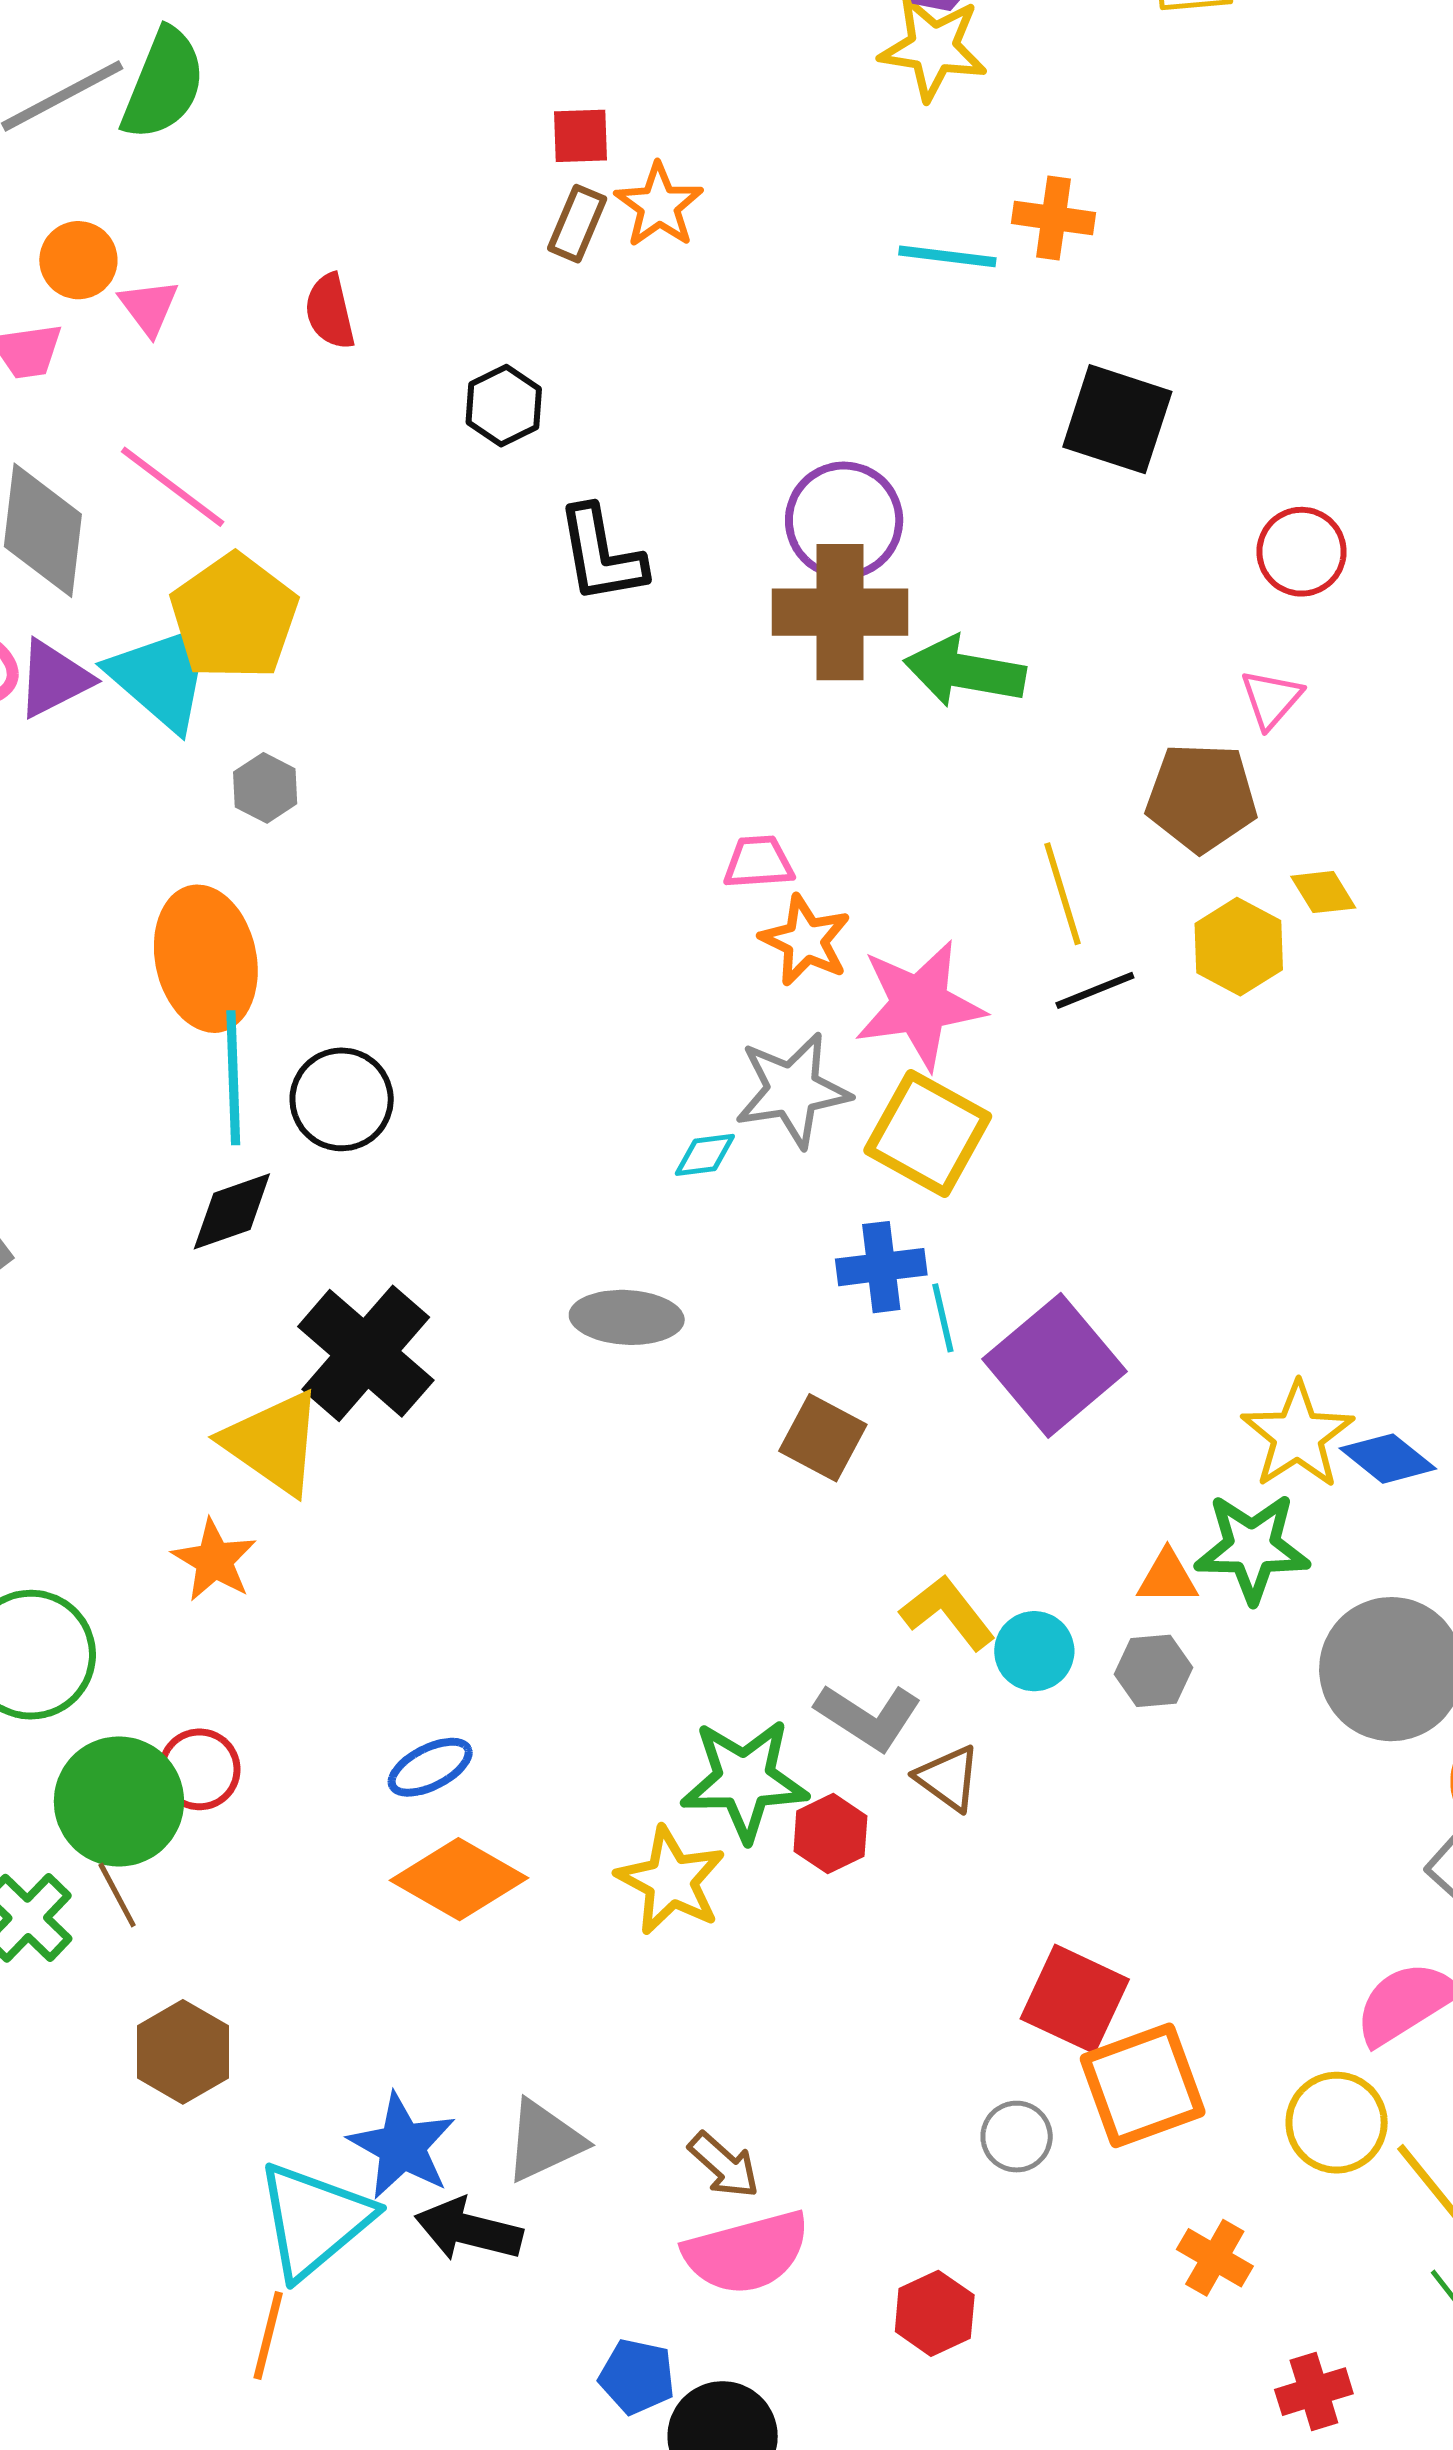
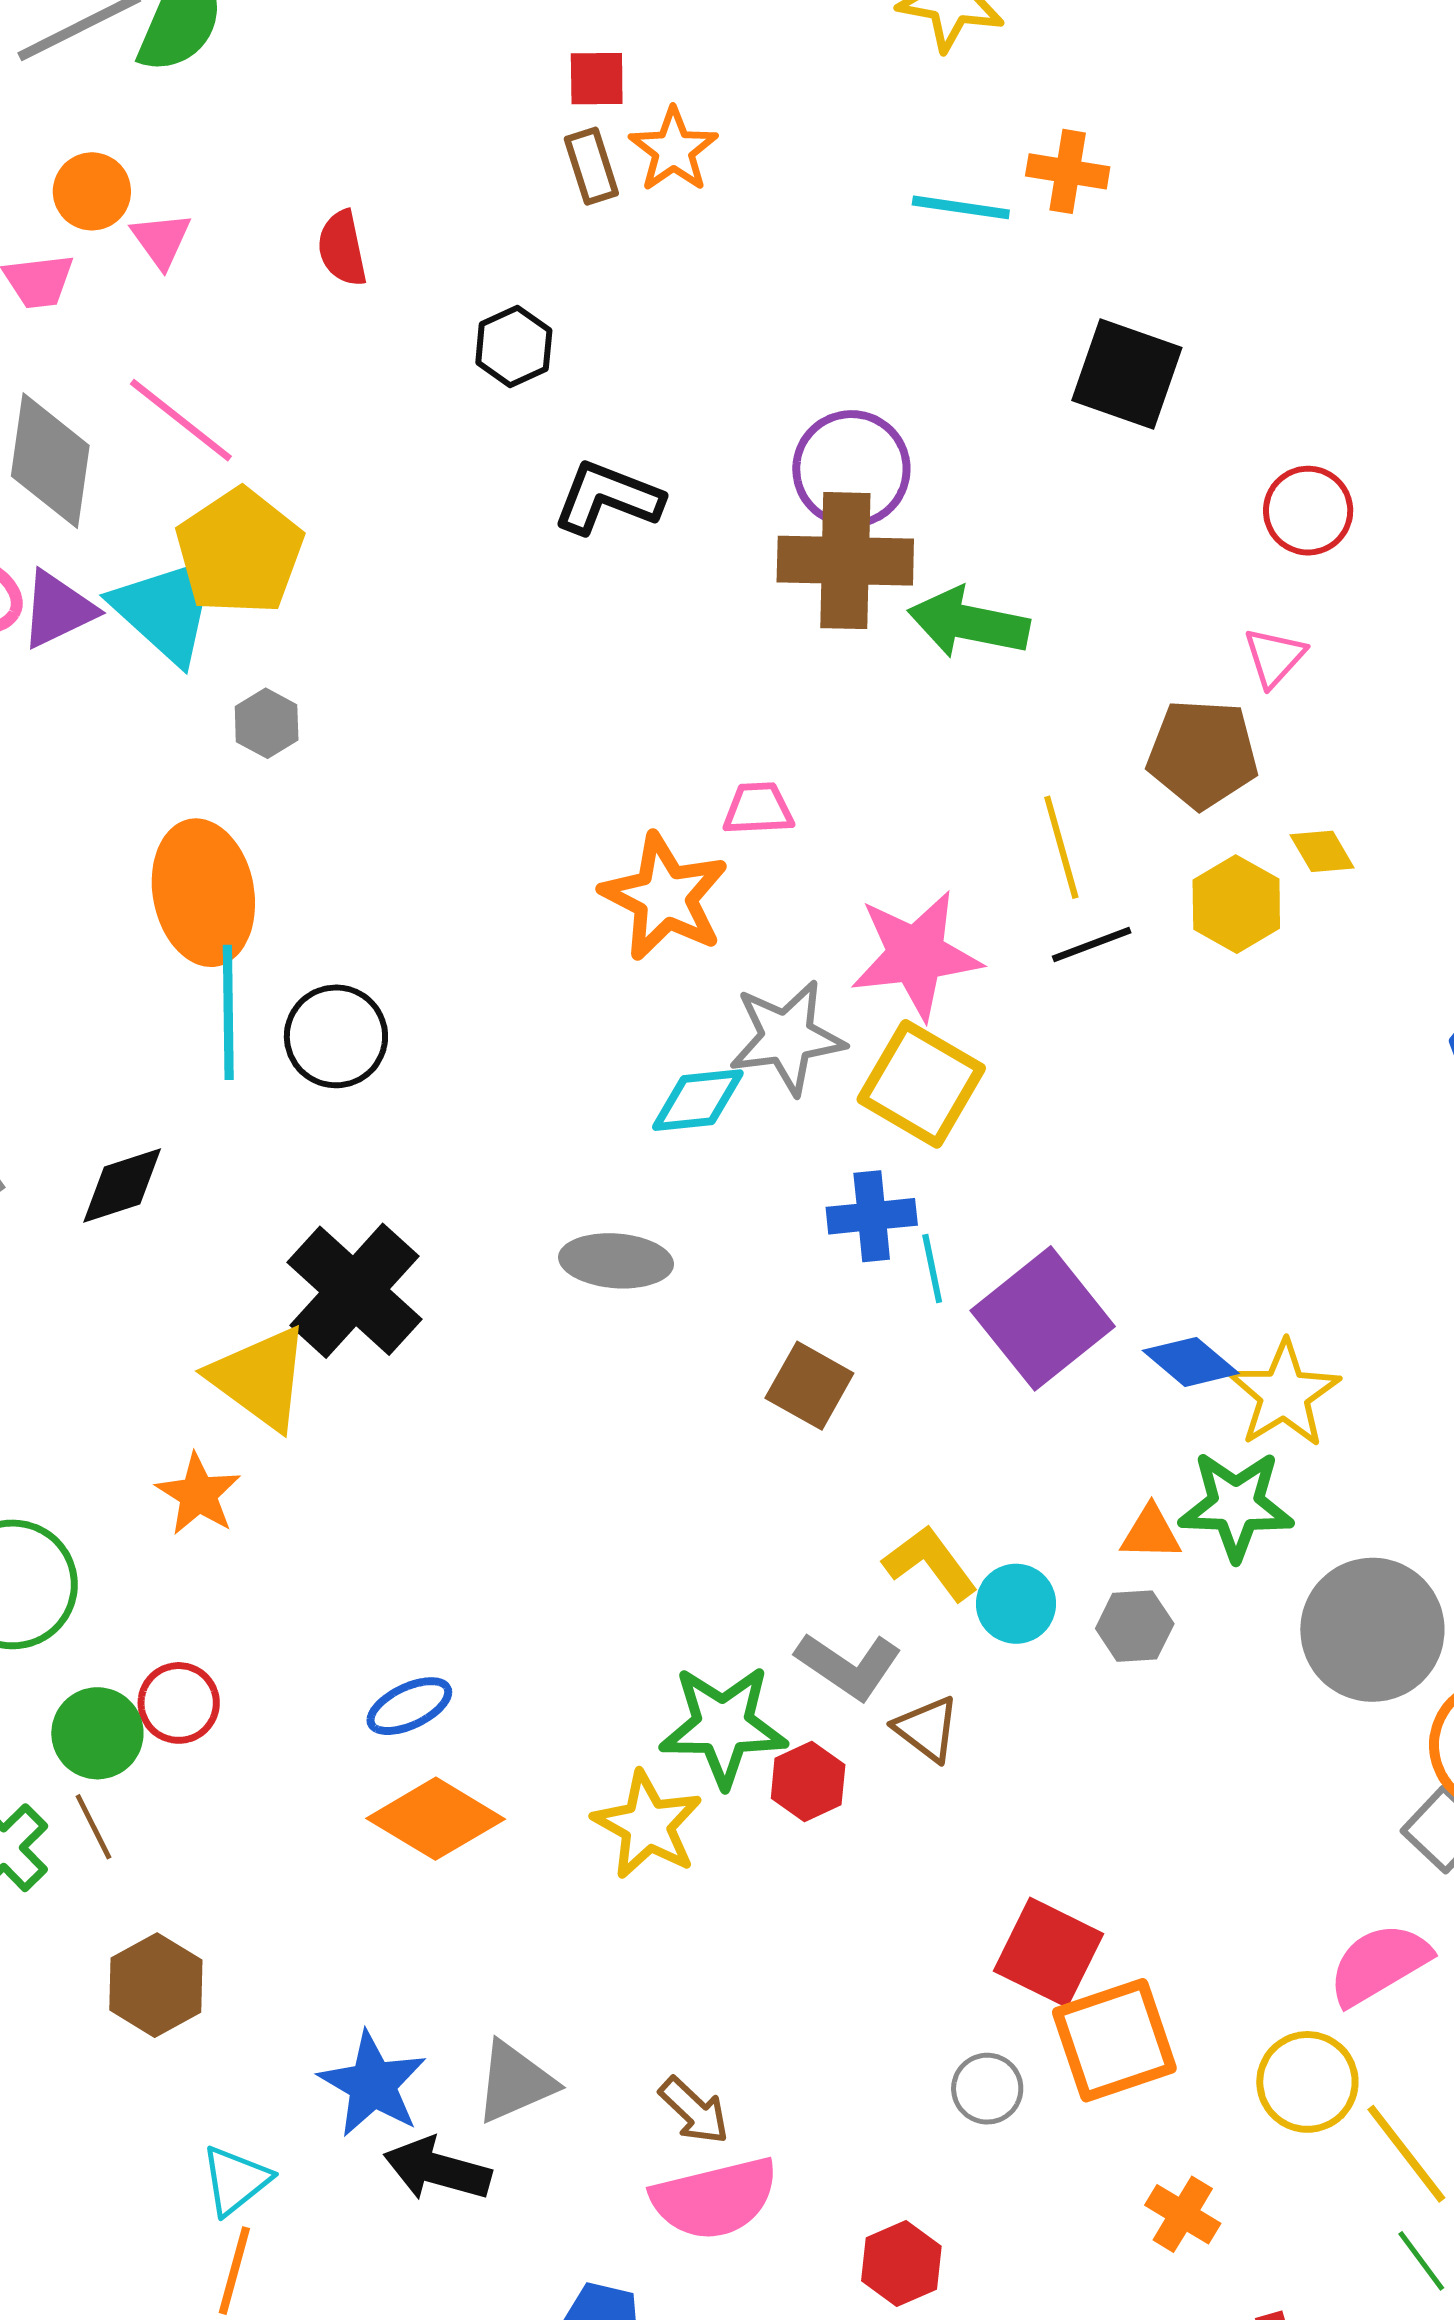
brown rectangle: (577, 224) -> (591, 166), turned -42
black L-shape: (601, 555) -> (608, 498), turned 120
orange star: (805, 940) -> (665, 897), moved, size x1.4
cyan diamond: (705, 1155) -> (698, 1100), size x1.5
black diamond: (232, 1211) -> (122, 1186), moved
blue diamond: (1388, 1459) -> (1191, 1362), moved
green circle: (119, 1801) -> (97, 1733), size x0.7
cyan triangle: (314, 2220) -> (236, 2180), moved, size x0.6

